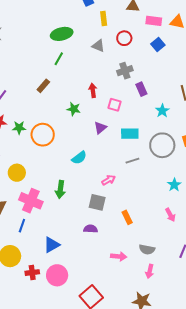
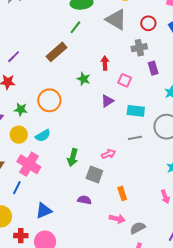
red circle: (124, 38) -> (148, 23), moved
gray triangle: (98, 46) -> (116, 20), size x1.6
brown rectangle: (43, 86) -> (56, 52), size x1.5
green star: (19, 128) -> (21, 109), moved
cyan semicircle: (79, 158) -> (43, 136), moved
green arrow: (60, 189) -> (73, 157), moved
gray semicircle: (147, 249) -> (138, 228), turned 133
pink arrow: (119, 256) -> (117, 219), moved

